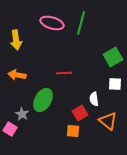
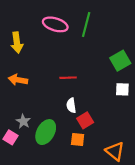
white semicircle: (94, 99) -> (71, 105), moved
green ellipse: (43, 100) -> (46, 132), moved
orange triangle: (108, 121) -> (115, 151), moved

